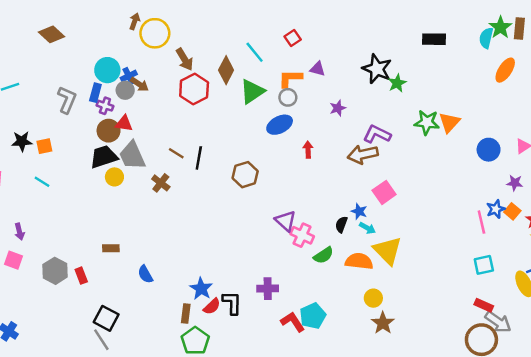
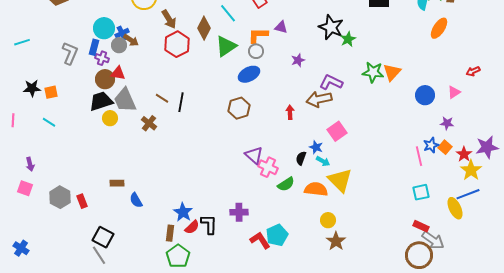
red arrow: (308, 150) -> (290, 112), moved
brown hexagon: (245, 175) -> (239, 108), moved
brown rectangle: (111, 248) -> (117, 183), moved

